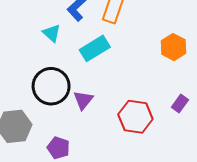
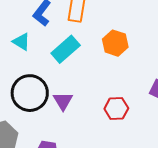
orange hexagon: (173, 47) -> (115, 43), moved
red hexagon: (135, 117) -> (116, 108), size x0.7

